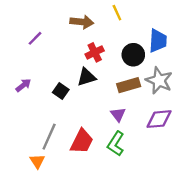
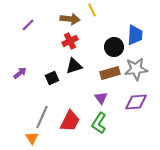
yellow line: (117, 13) -> (92, 10), moved
purple line: (35, 38) -> (28, 25), moved
red cross: (95, 52) -> (70, 41), moved
gray star: (159, 80) -> (136, 69), turned -30
black square: (61, 91) -> (52, 78), turned 32

